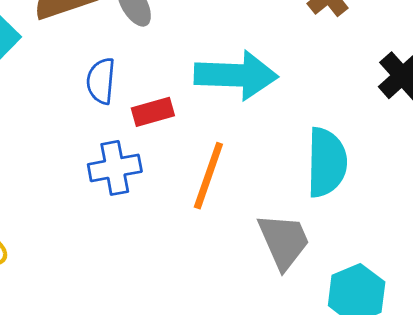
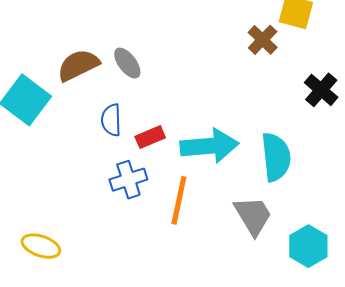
cyan arrow: (236, 75) -> (209, 146), moved
orange line: (208, 176) -> (179, 200), moved

